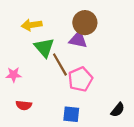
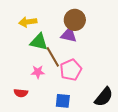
green triangle: (44, 48) -> (39, 42), turned -36
pink star: (14, 75) -> (38, 72), moved
black semicircle: (118, 110) -> (104, 97), size x1.5

